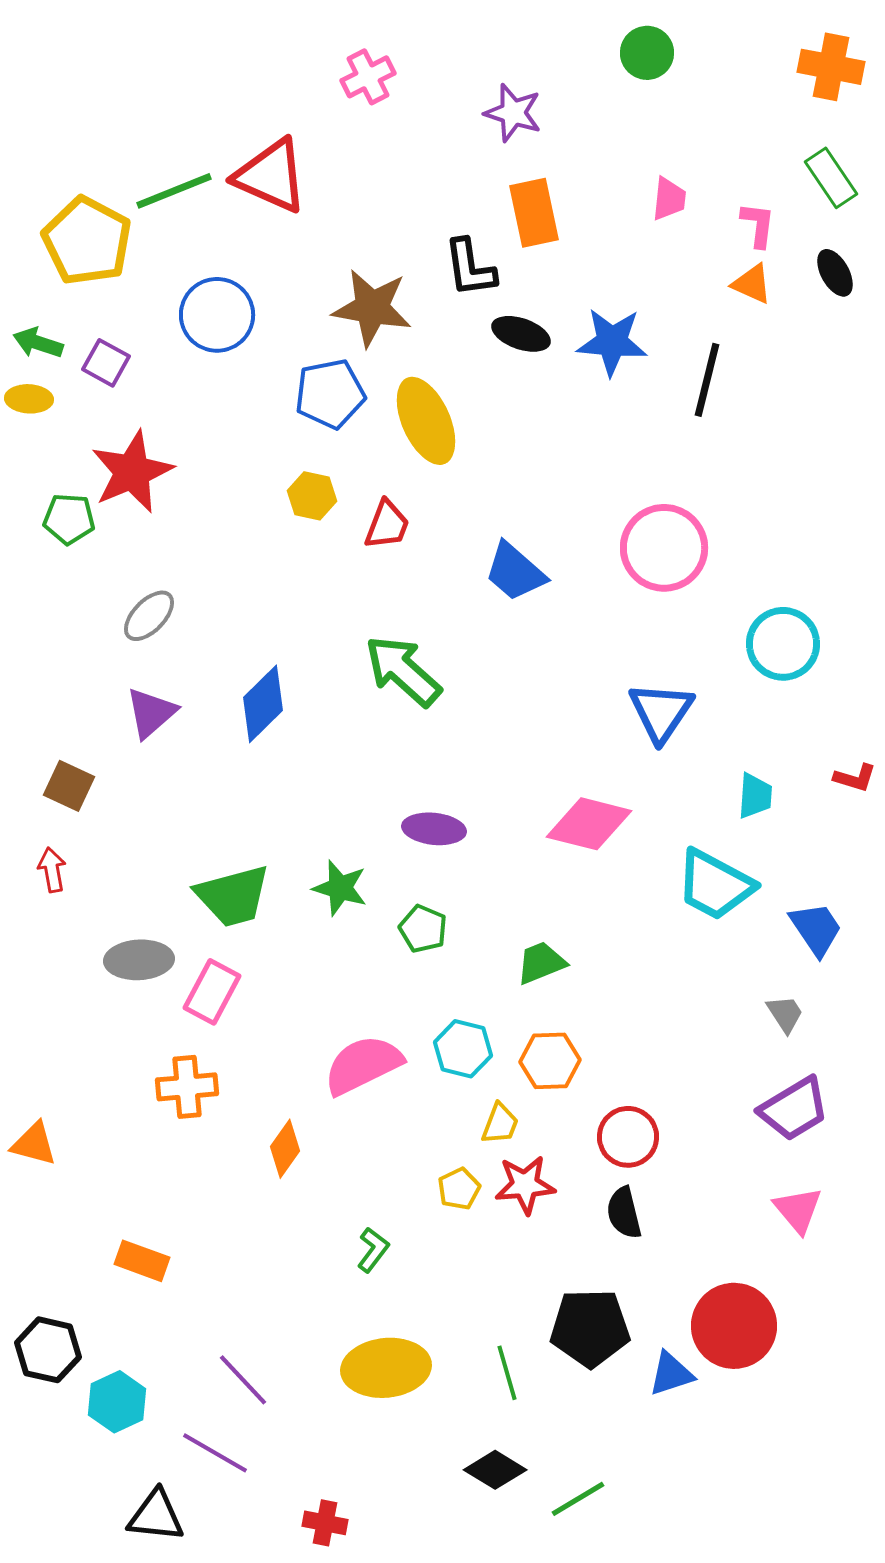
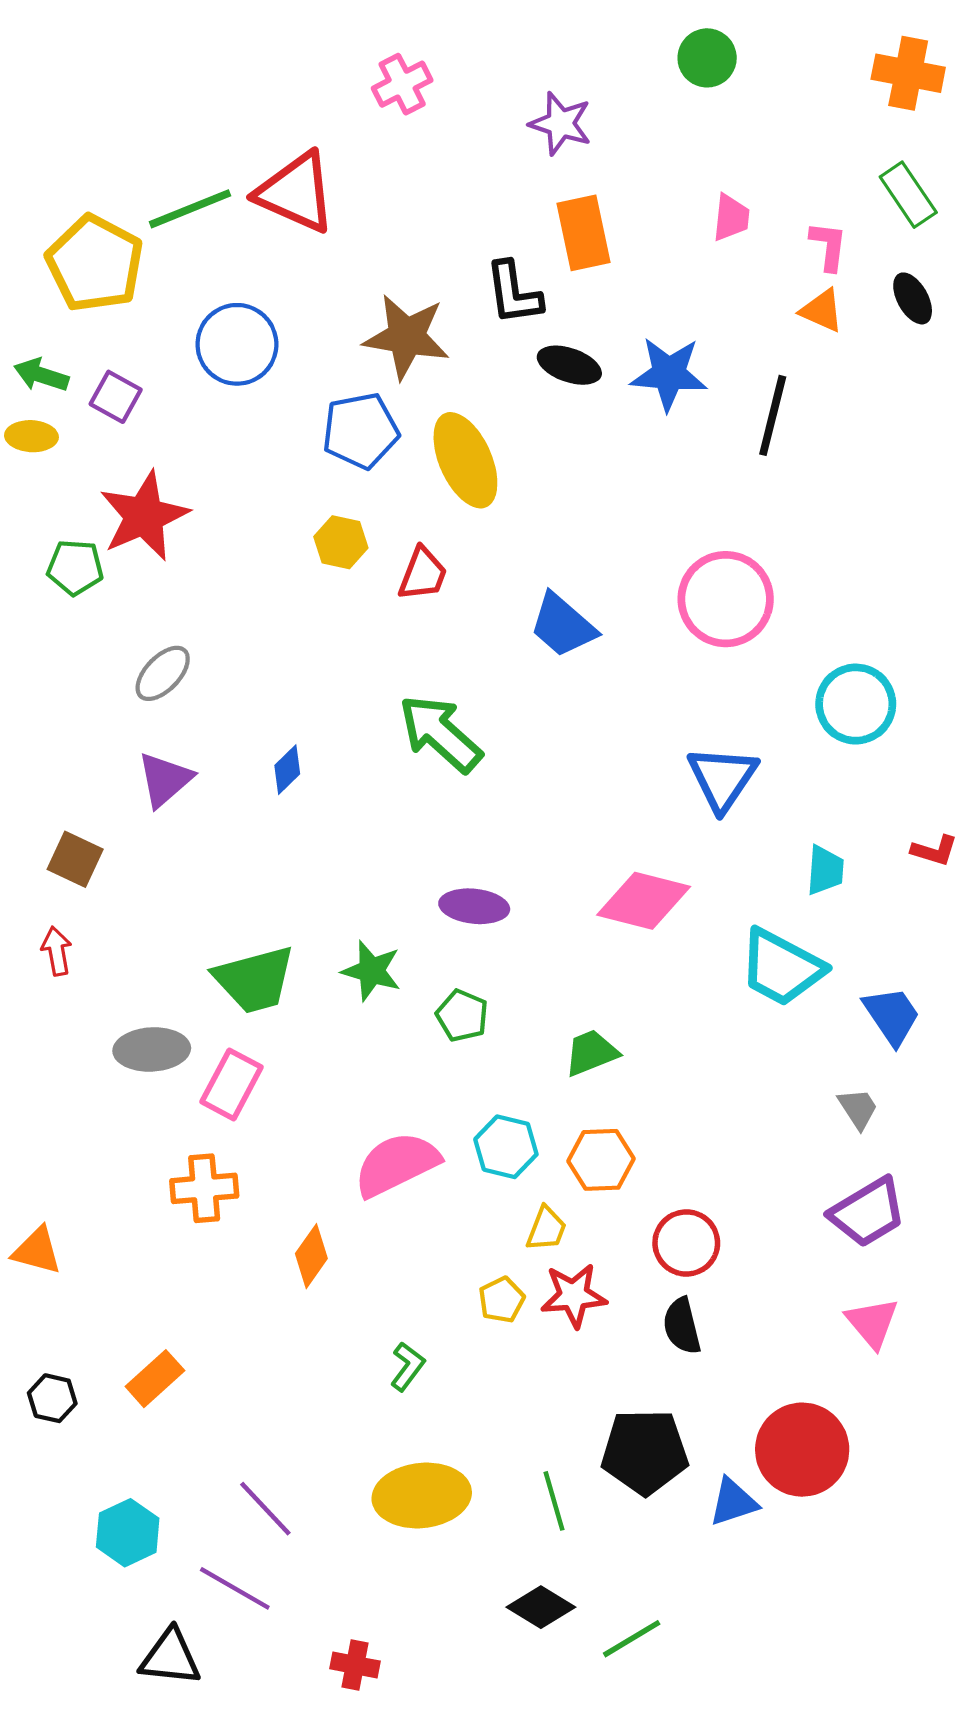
blue diamond: (263, 704) -> (287, 770), size x0.6
orange rectangle: (142, 1261) -> (155, 1379), turned -62
black hexagon: (48, 1350) -> (52, 1398), moved, size x0.7

